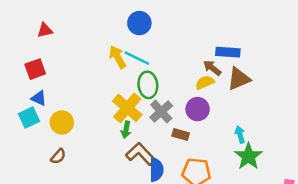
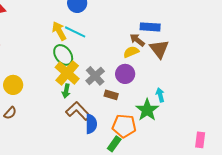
brown triangle: (239, 79) -> (159, 49), turned -45
green ellipse: (148, 85) -> (63, 55), moved, turned -30
green star: (248, 156) -> (147, 110), moved

